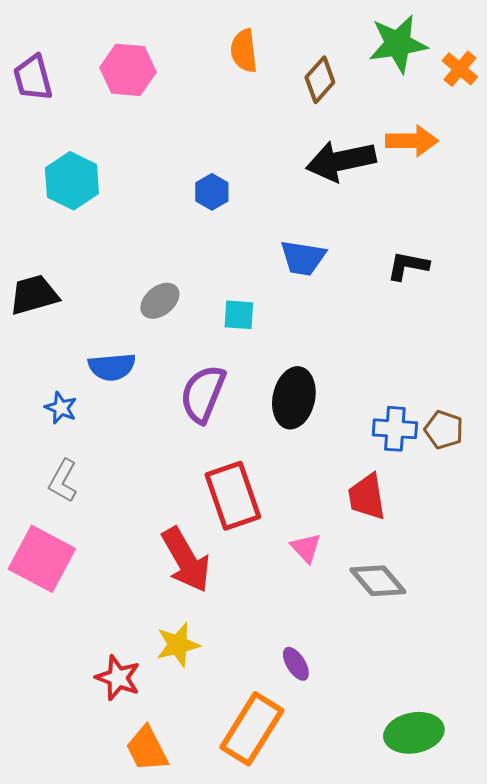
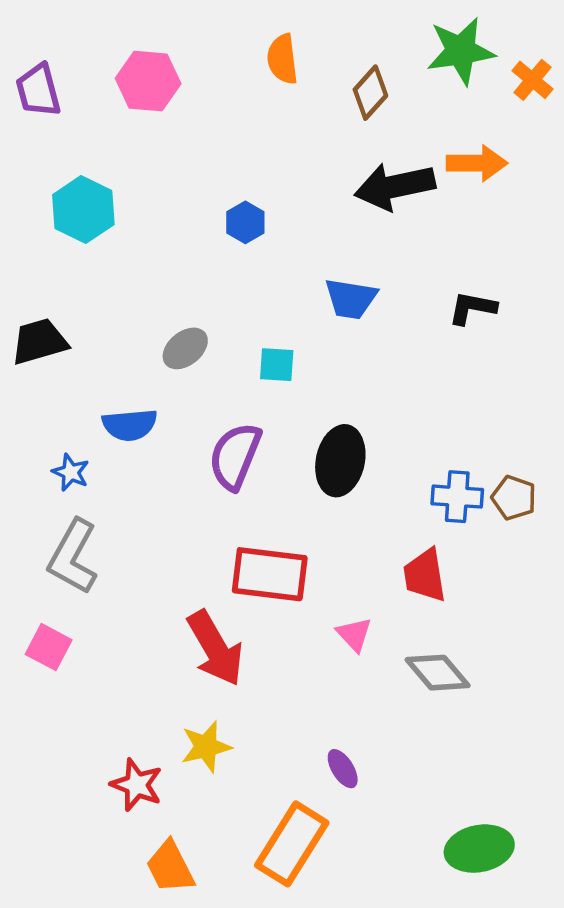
gray L-shape: (63, 481) -> (73, 557), size x1.5
red rectangle: (233, 496) -> (270, 574), turned -64
pink square: (42, 559) -> (49, 647), size x0.6

